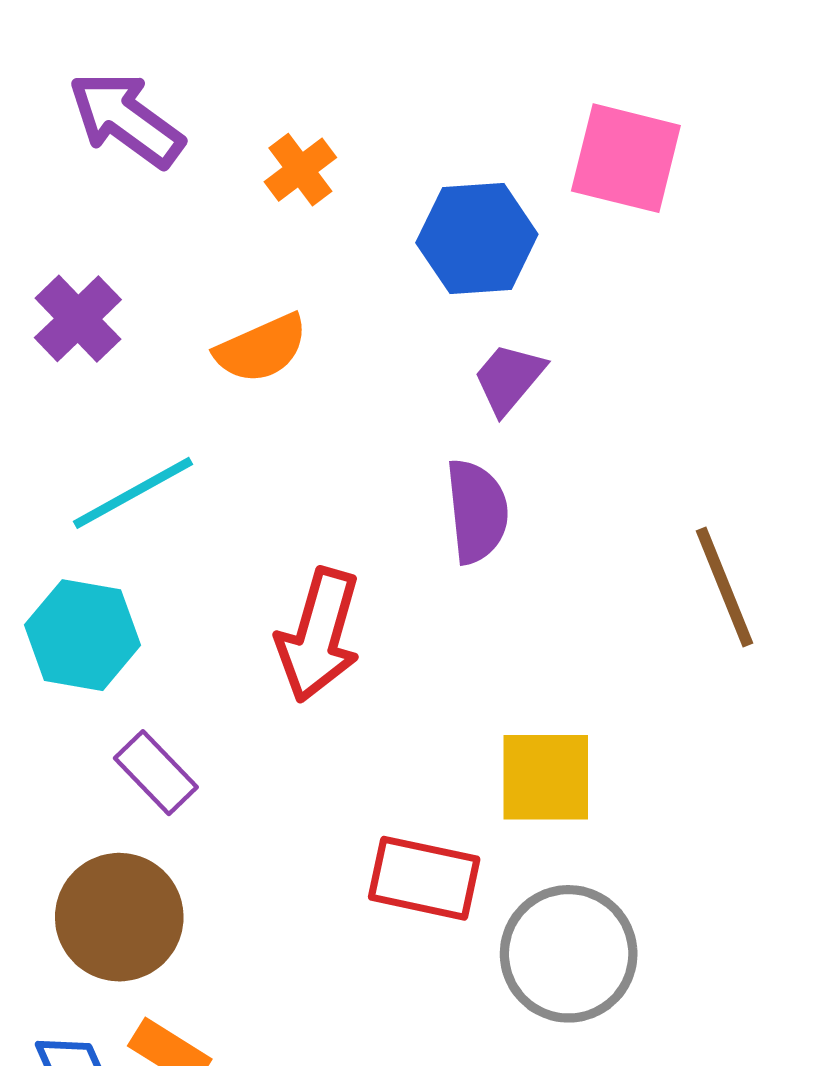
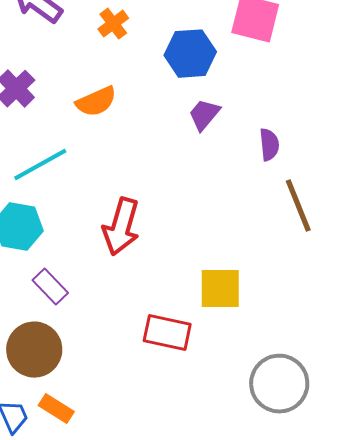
purple semicircle: (477, 511) -> (269, 145), moved, size x0.7
gray circle: (569, 954) -> (279, 384), moved

